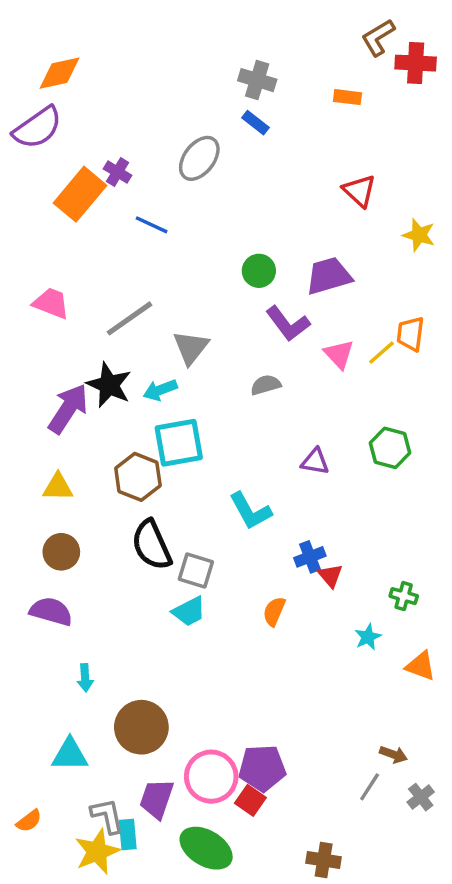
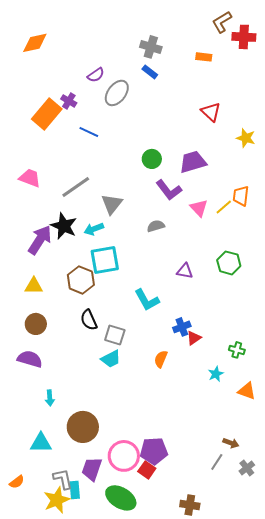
purple semicircle: (37, 128) -> (96, 75), moved, size x0.6
black semicircle: (152, 545) -> (89, 320), size x0.7
red triangle: (330, 576) -> (194, 338), turned 35

